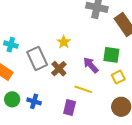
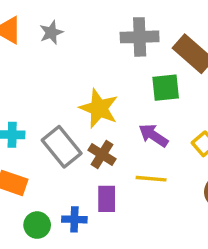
yellow star: (64, 42) -> (99, 108), size x1.6
green square: (111, 55) -> (166, 88), moved
purple rectangle: (70, 108) -> (107, 199), moved

